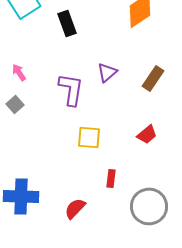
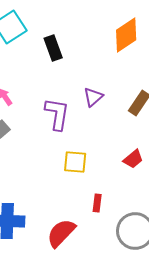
red semicircle: (75, 208) -> (61, 233), size x1.4

